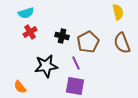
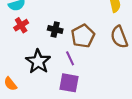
black star: (46, 66) -> (38, 61), turned -30

